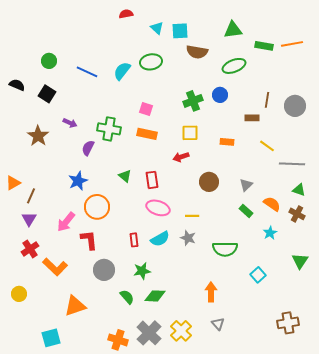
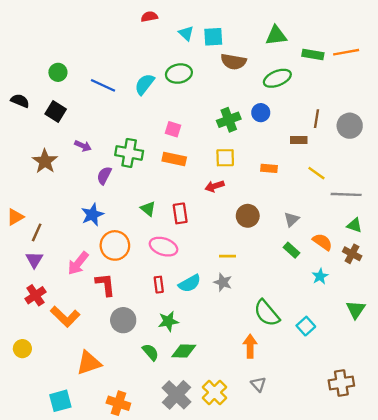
pink ellipse: (158, 208) -> (164, 247), moved
green semicircle: (225, 249) -> (267, 313), moved, turned 50
orange cross: (118, 340) -> (118, 403), moved

